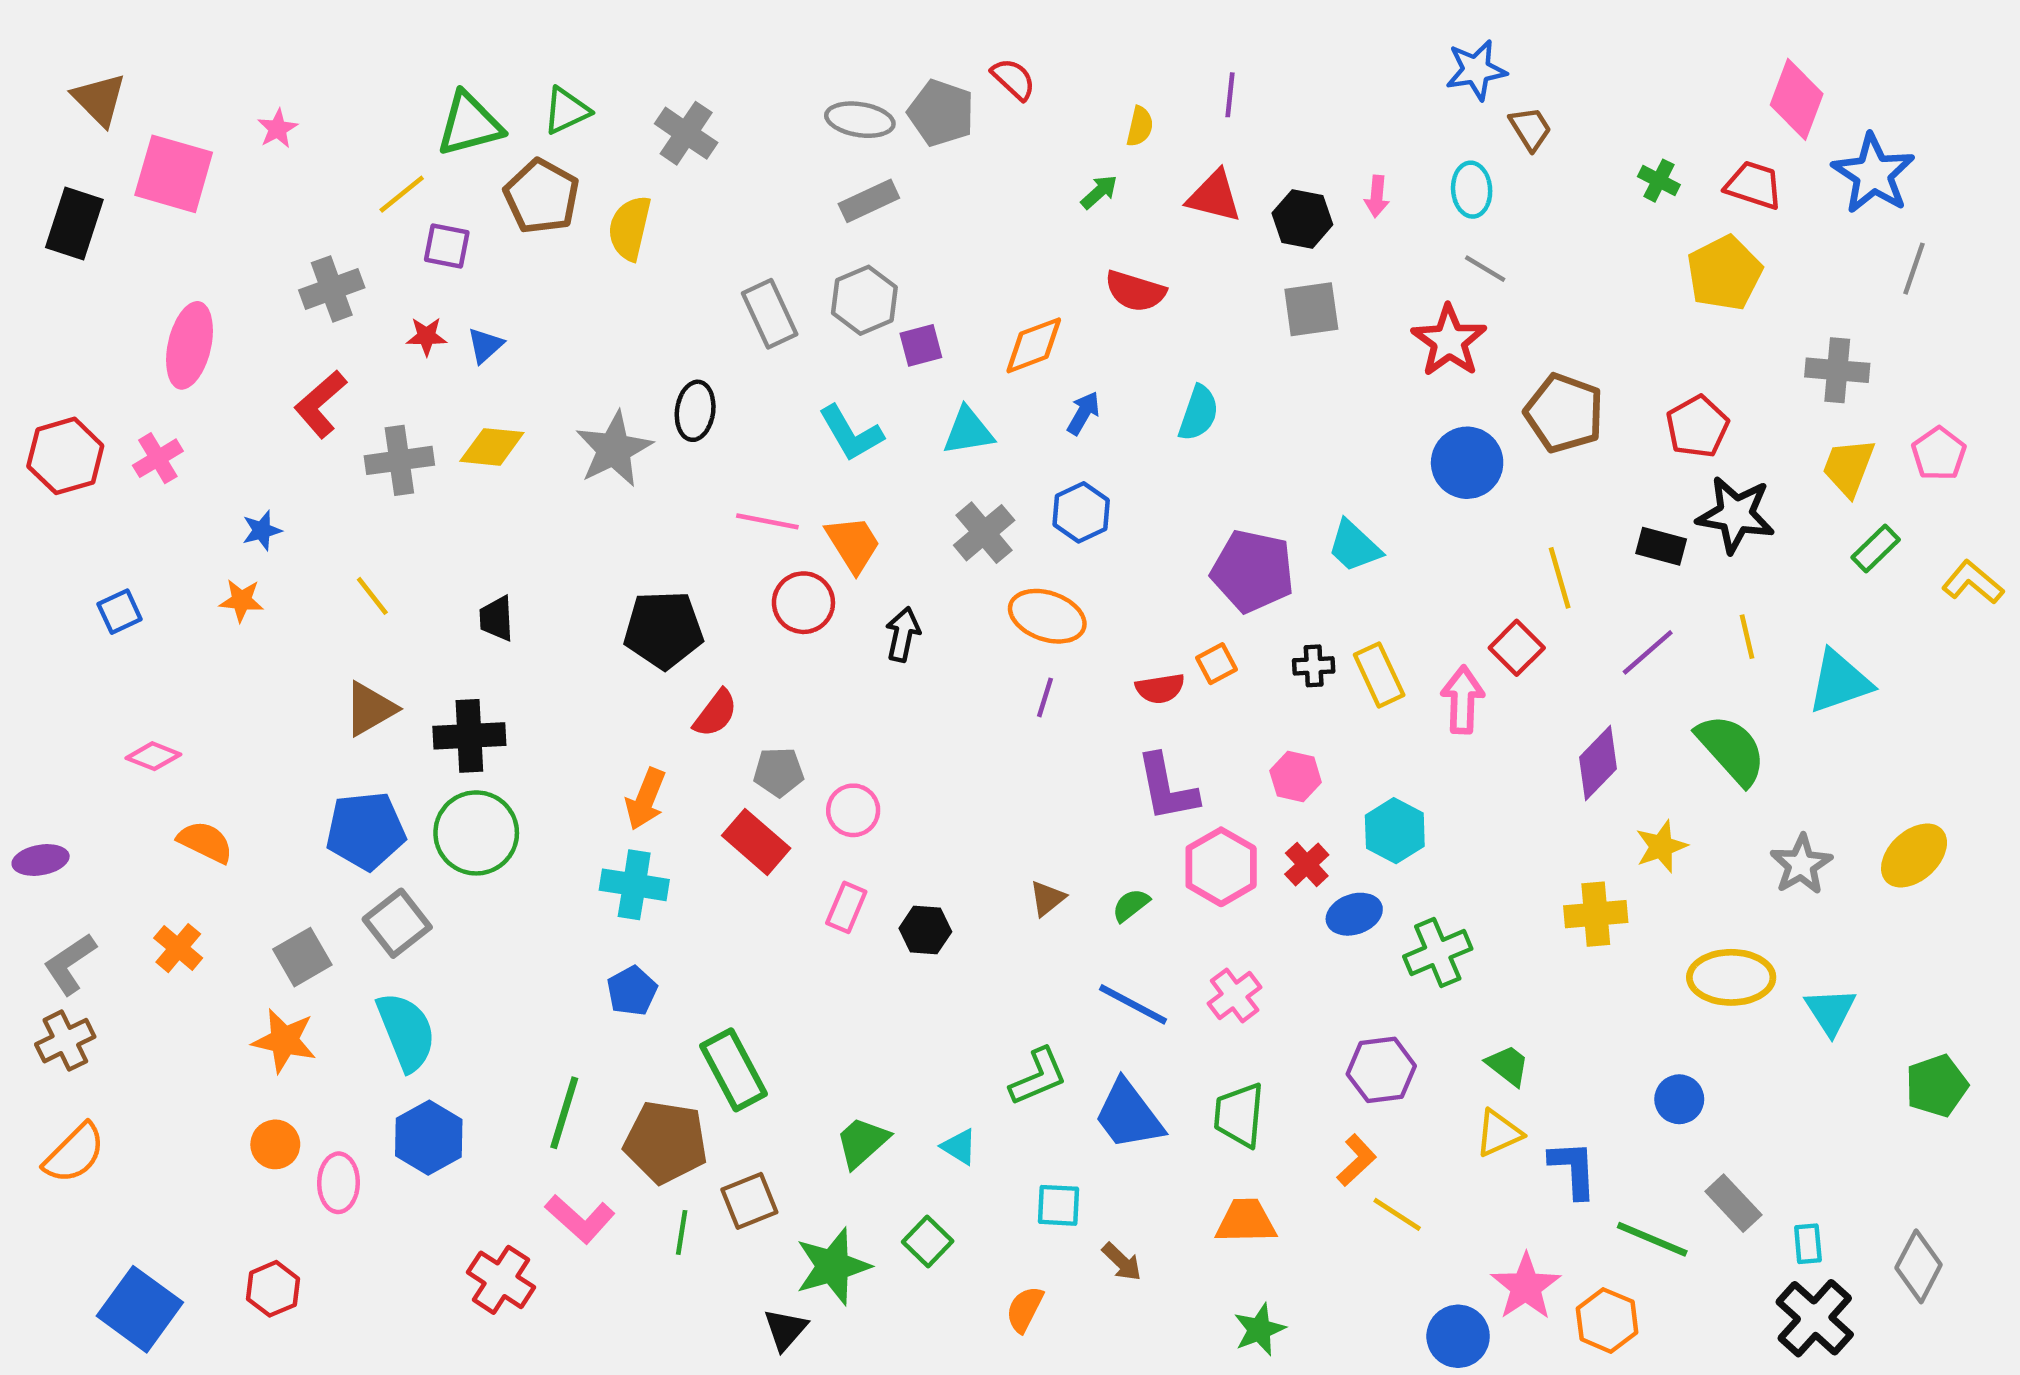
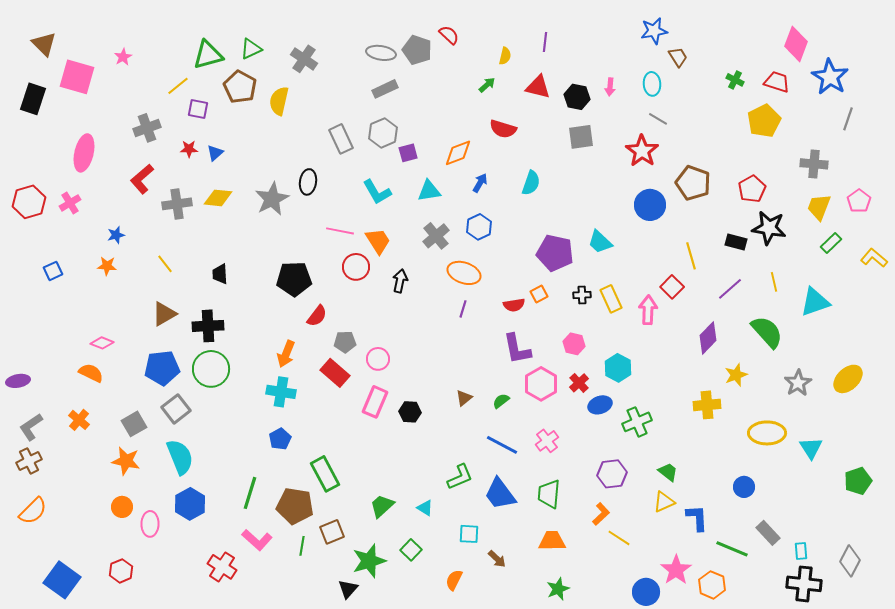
pink diamond: (153, 756) -> (102, 343), moved
pink rectangle: (846, 907) -> (375, 402), size x1.4
black cross: (1815, 1318) -> (804, 584), turned -36

